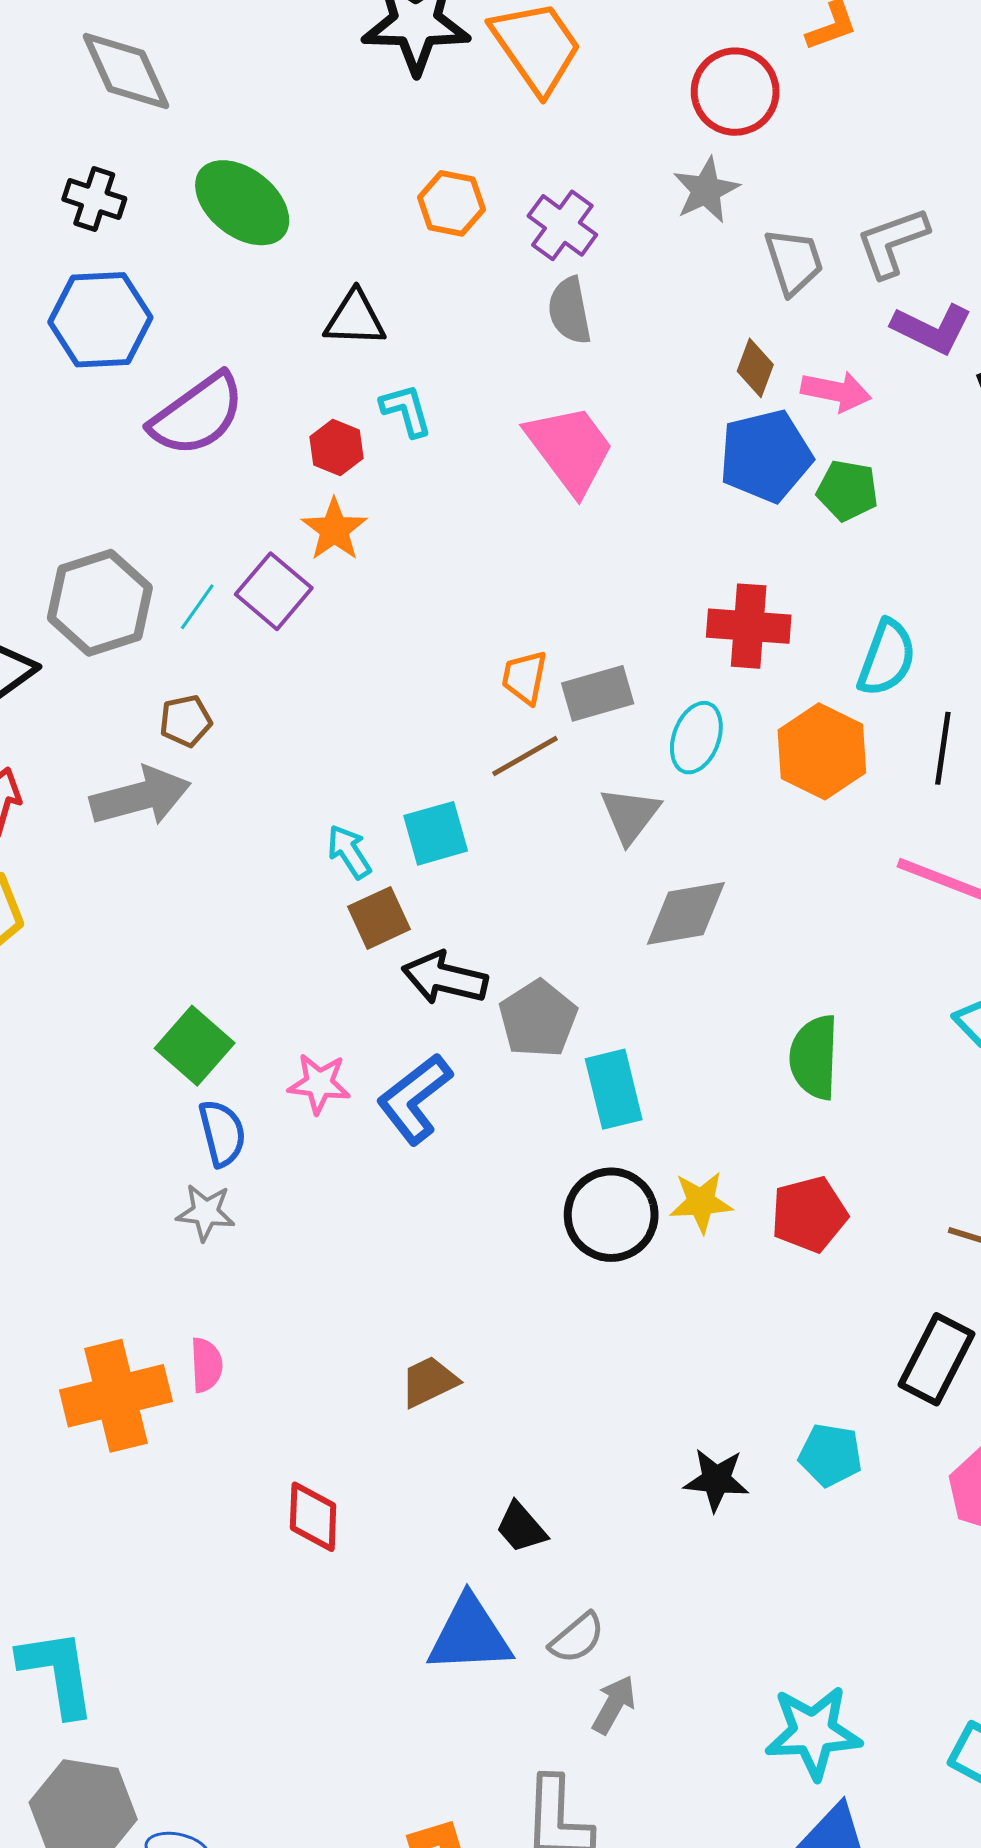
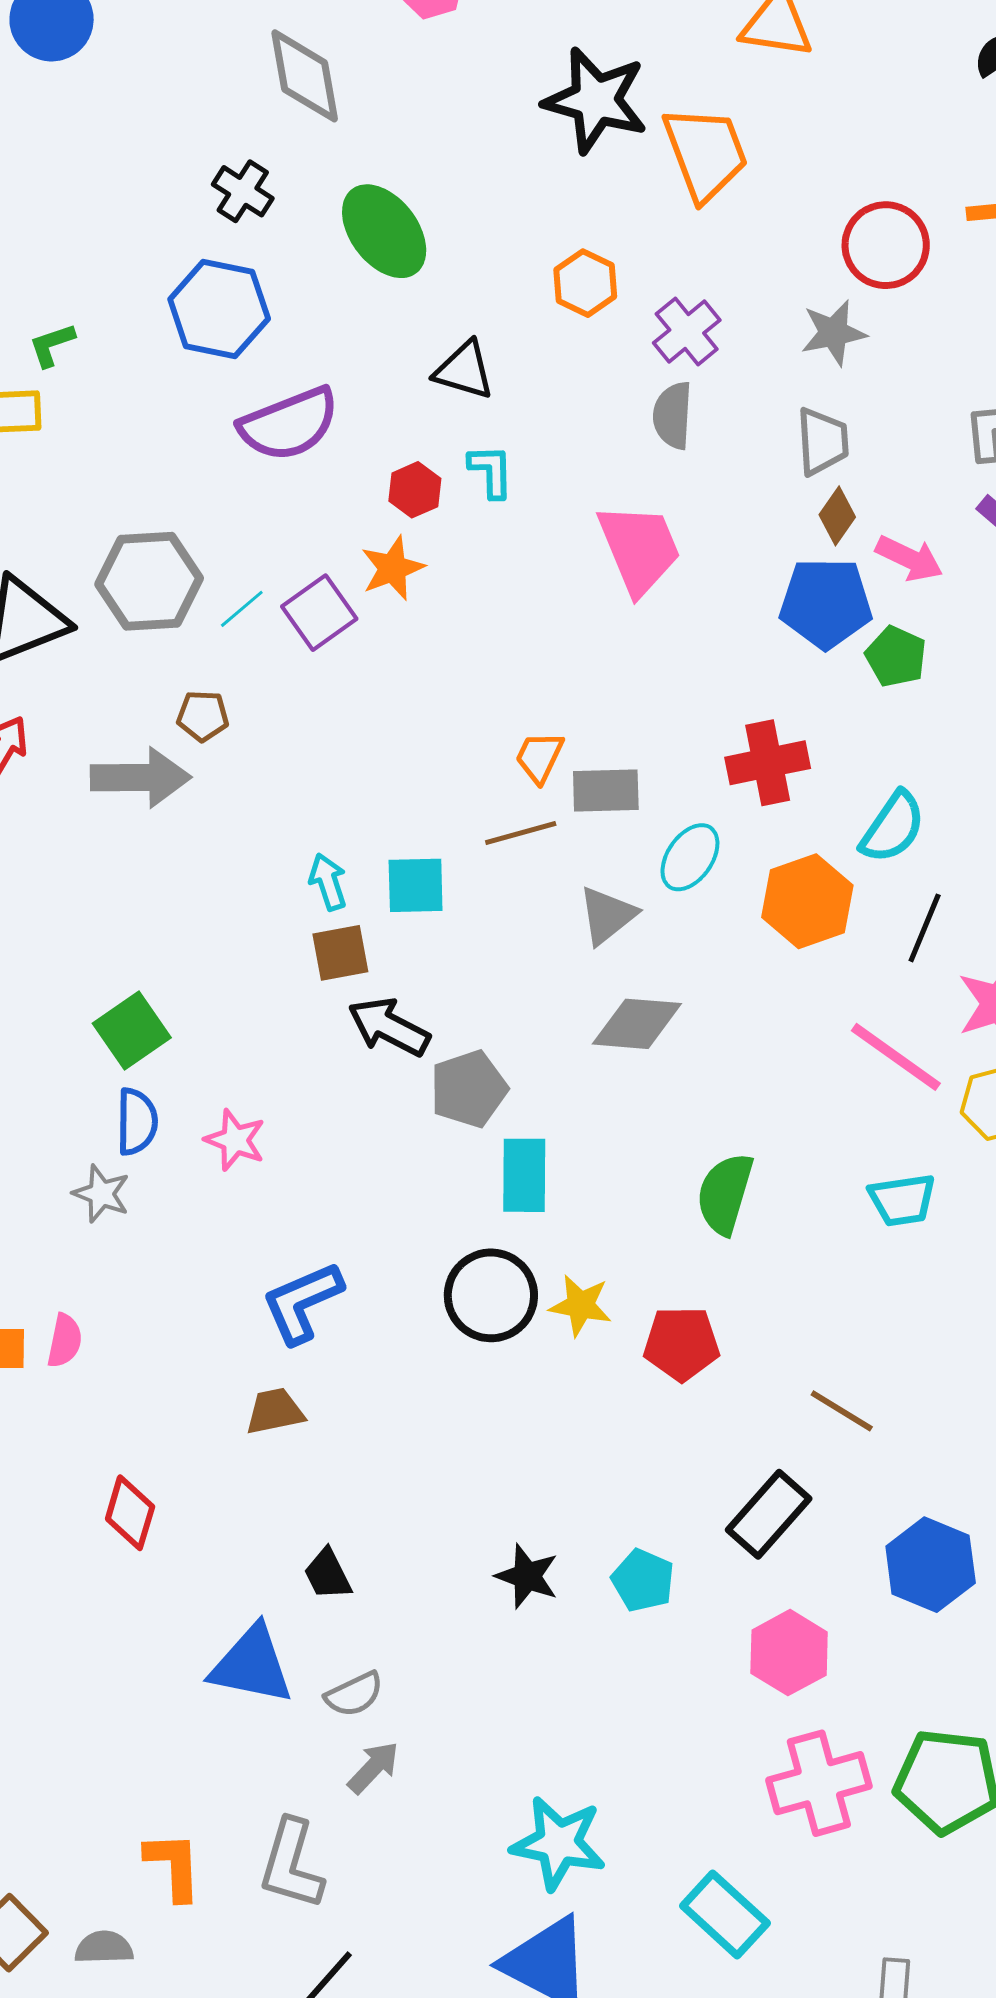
gray trapezoid: (794, 262) -> (822, 441), moved
red cross: (749, 626) -> (768, 763), turned -30
pink star: (319, 1084) -> (235, 1140), moved
blue L-shape: (414, 1099) -> (302, 1302), moved

